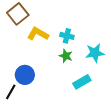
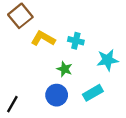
green star: (66, 56) -> (65, 69), moved
blue circle: (25, 75) -> (57, 95), moved

